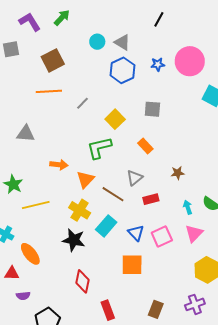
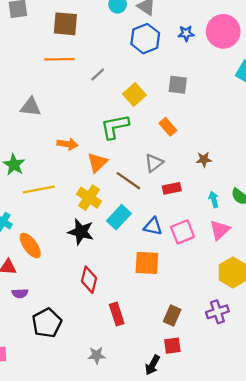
brown square: (53, 60) -> (65, 24), turned 30
blue triangle: (136, 233) -> (153, 226), turned -36

